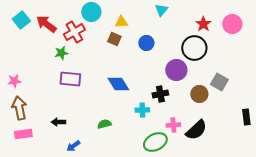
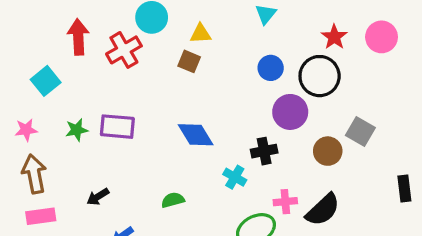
cyan square: (21, 20) -> (46, 81), moved
red arrow: (46, 24) -> (78, 37), turned 50
blue circle: (146, 43) -> (271, 68), moved
green star: (61, 53) -> (77, 130), moved
cyan cross: (142, 110) -> (235, 177), turned 32
black arrow: (58, 122) -> (98, 197), turned -32

